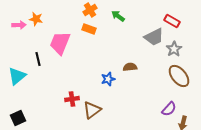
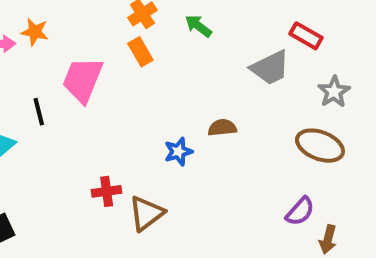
orange rectangle: (89, 29) -> (140, 52), turned 40
gray star: (174, 49) -> (334, 92), moved
brown ellipse: (179, 76) -> (320, 146), turned -30

